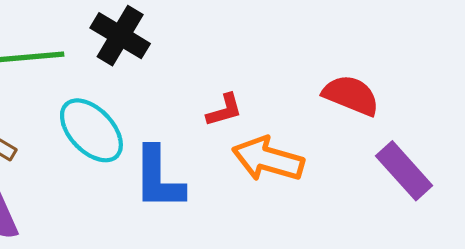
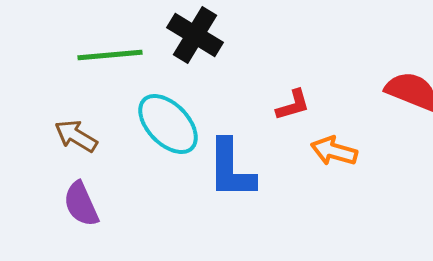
orange arrow: (268, 159) -> (334, 151), size x0.7

